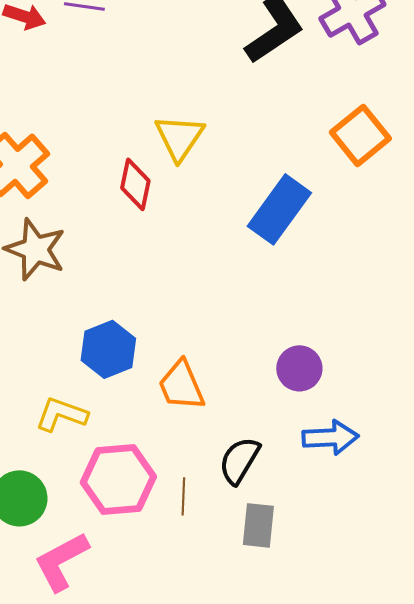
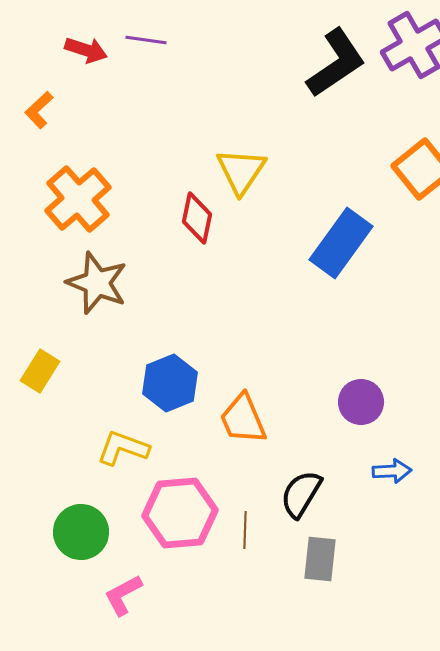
blue arrow: (330, 437) -> (392, 471), size x0.7
pink L-shape: (61, 561) -> (123, 595), size x0.7

